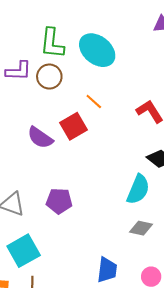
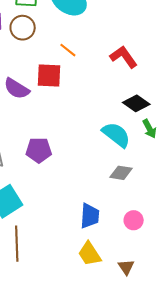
red square: (74, 126) -> (49, 76), turned 36
cyan semicircle: (138, 189) -> (116, 135), turned -72

